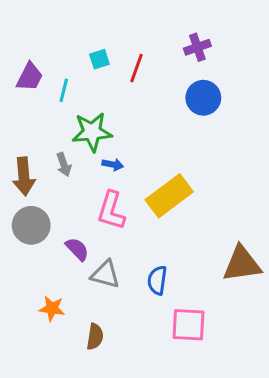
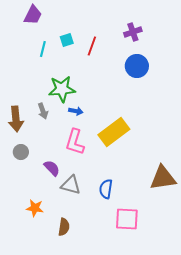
purple trapezoid: (30, 77) -> (33, 15), moved
cyan line: (64, 90) -> (43, 49), moved
gray circle: (31, 225) -> (21, 152), size x0.6

